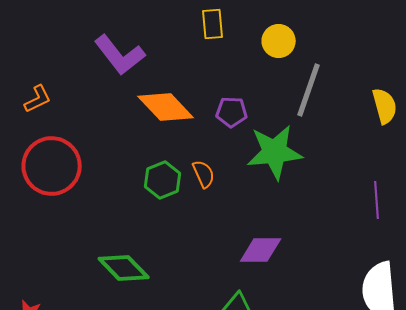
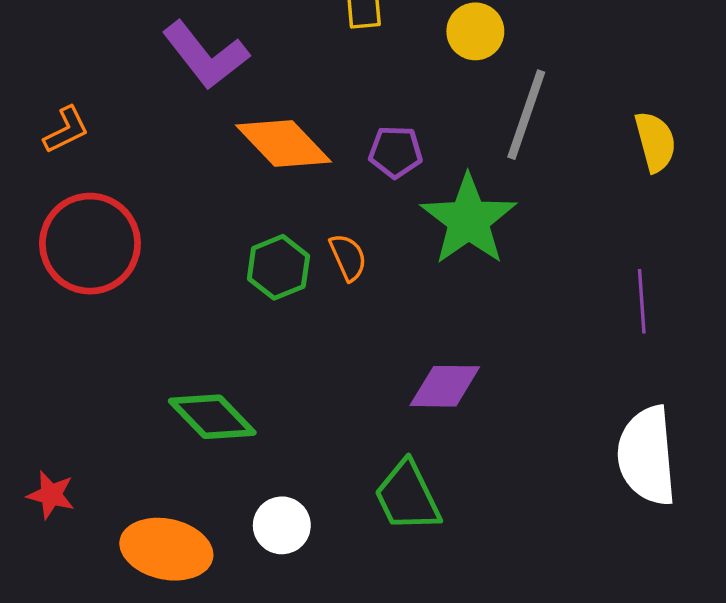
green star: (275, 152) -> (469, 220), turned -30

